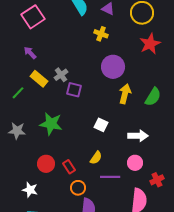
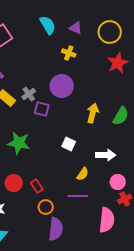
purple circle: (113, 67) -> (62, 86), moved
yellow semicircle: (96, 158) -> (83, 174), moved
pink circle: (135, 163) -> (118, 182), moved

